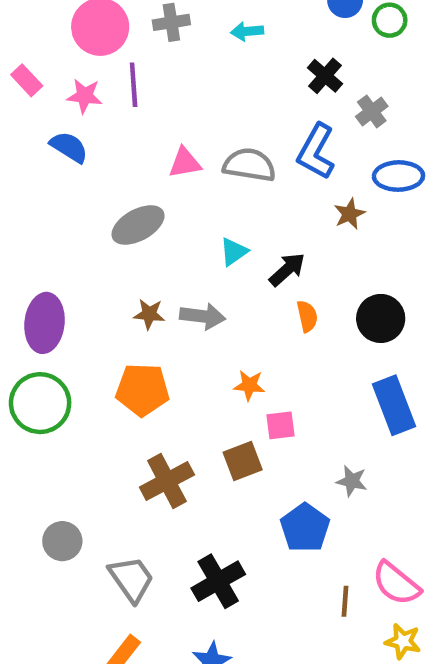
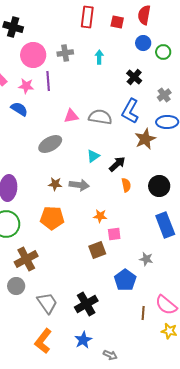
cyan arrow: (247, 31) -> (99, 57), turned 96
gray cross: (372, 111) -> (164, 95), moved
brown star: (350, 214) -> (145, 139), size x1.5
brown cross: (167, 481) -> (26, 259), moved

